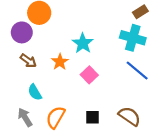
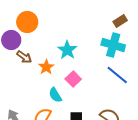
brown arrow: (28, 61) -> (24, 57), moved
cyan semicircle: (35, 92) -> (55, 95), moved

